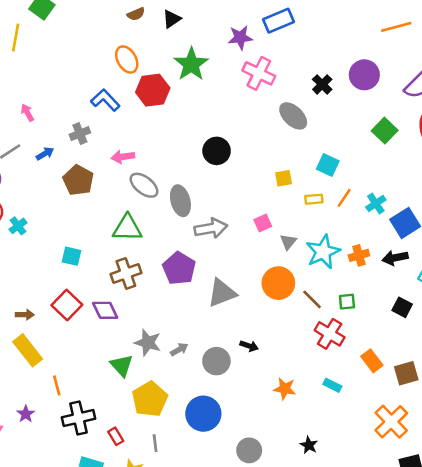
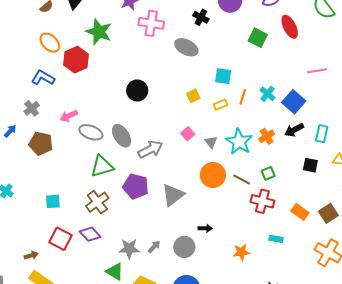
green triangle: (127, 228) -> (102, 166), moved

